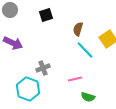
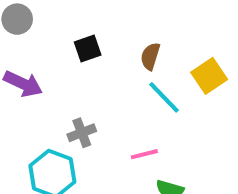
black square: (46, 15) -> (88, 48), moved

